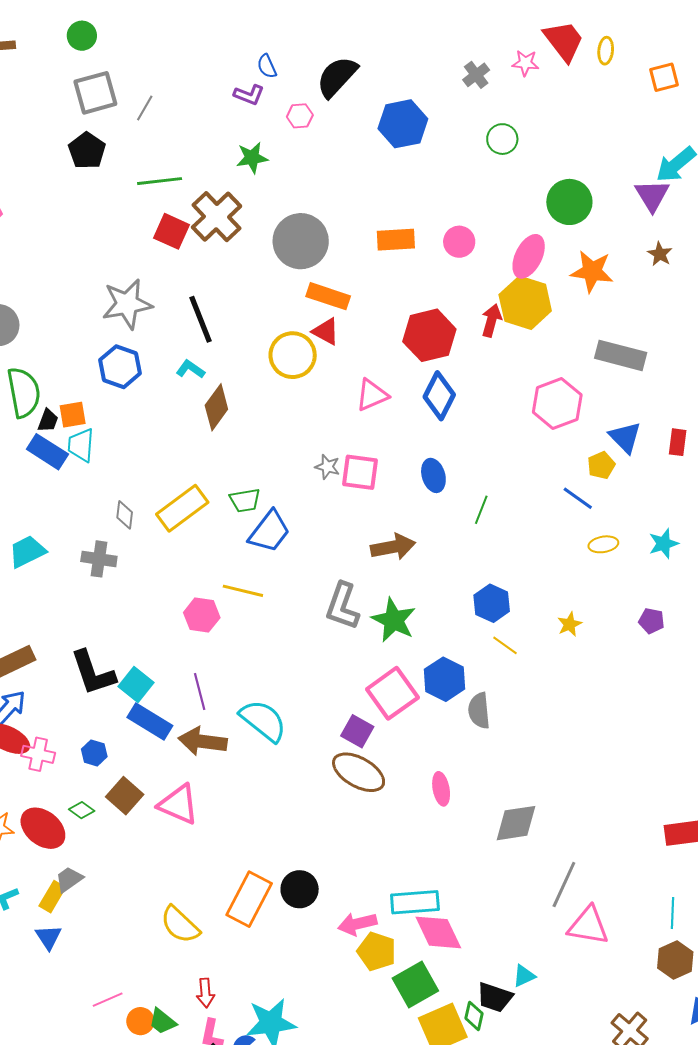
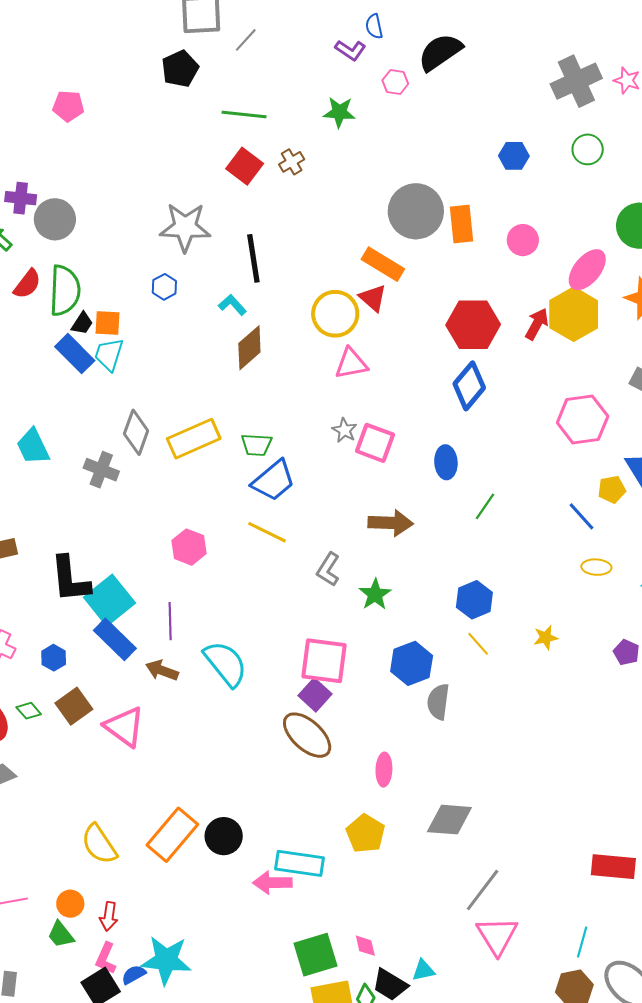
gray cross: (476, 75) -> (576, 81), size x1.8
blue hexagon: (403, 124) -> (514, 156), moved, size x0.6
brown cross: (216, 217) -> (292, 162), size x0.5
orange rectangle: (396, 240) -> (461, 224), turned 75
gray circle: (301, 241) -> (416, 211), moved
blue hexagon: (120, 367) -> (164, 287), size x0.6
pink triangle: (372, 395) -> (351, 364), moved
gray diamond: (125, 515) -> (136, 432), size x1.5
cyan trapezoid: (27, 552) -> (33, 446), turned -102
yellow line: (243, 591) -> (267, 532), moved
gray L-shape: (342, 606) -> (328, 569), size x0.7
green star: (394, 620) -> (375, 594), size x0.7
cyan square: (136, 684) -> (110, 600), size x1.4
pink square: (392, 693) -> (324, 661), moved, turned 30
brown arrow: (203, 741) -> (162, 670), size x0.7
cyan rectangle: (415, 902) -> (300, 863), moved
pink triangle: (588, 926) -> (497, 936), turned 36
pink diamond: (438, 932) -> (365, 946), moved, size x0.5
yellow pentagon: (377, 951) -> (366, 834), moved
orange circle: (140, 1021) -> (70, 904), moved

